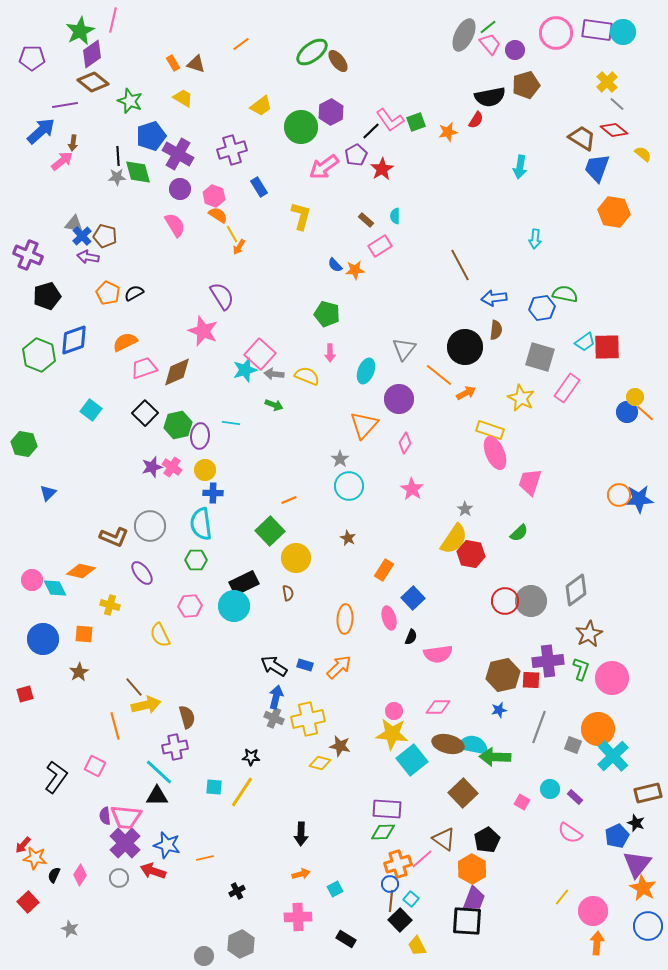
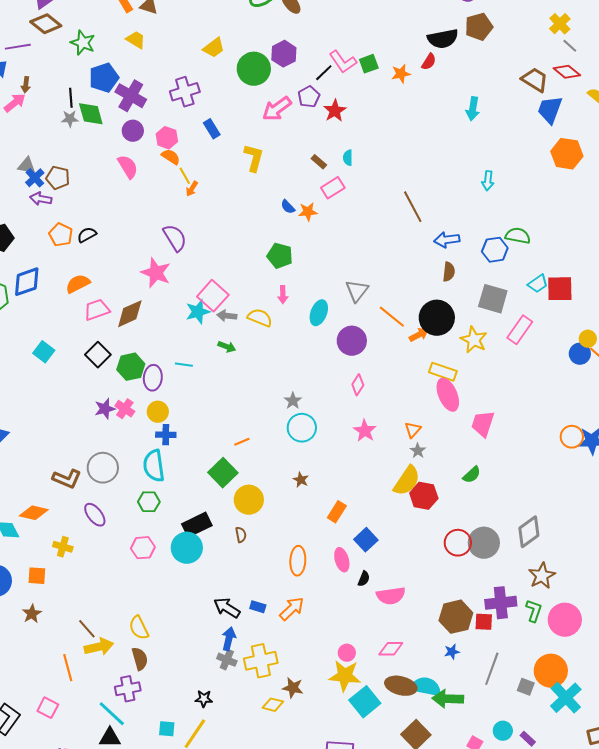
black circle: (465, 347) -> (437, 318), moved
orange triangle: (364, 425) -> (413, 430), moved, size x0.6
yellow semicircle: (160, 635) -> (139, 628), moved

